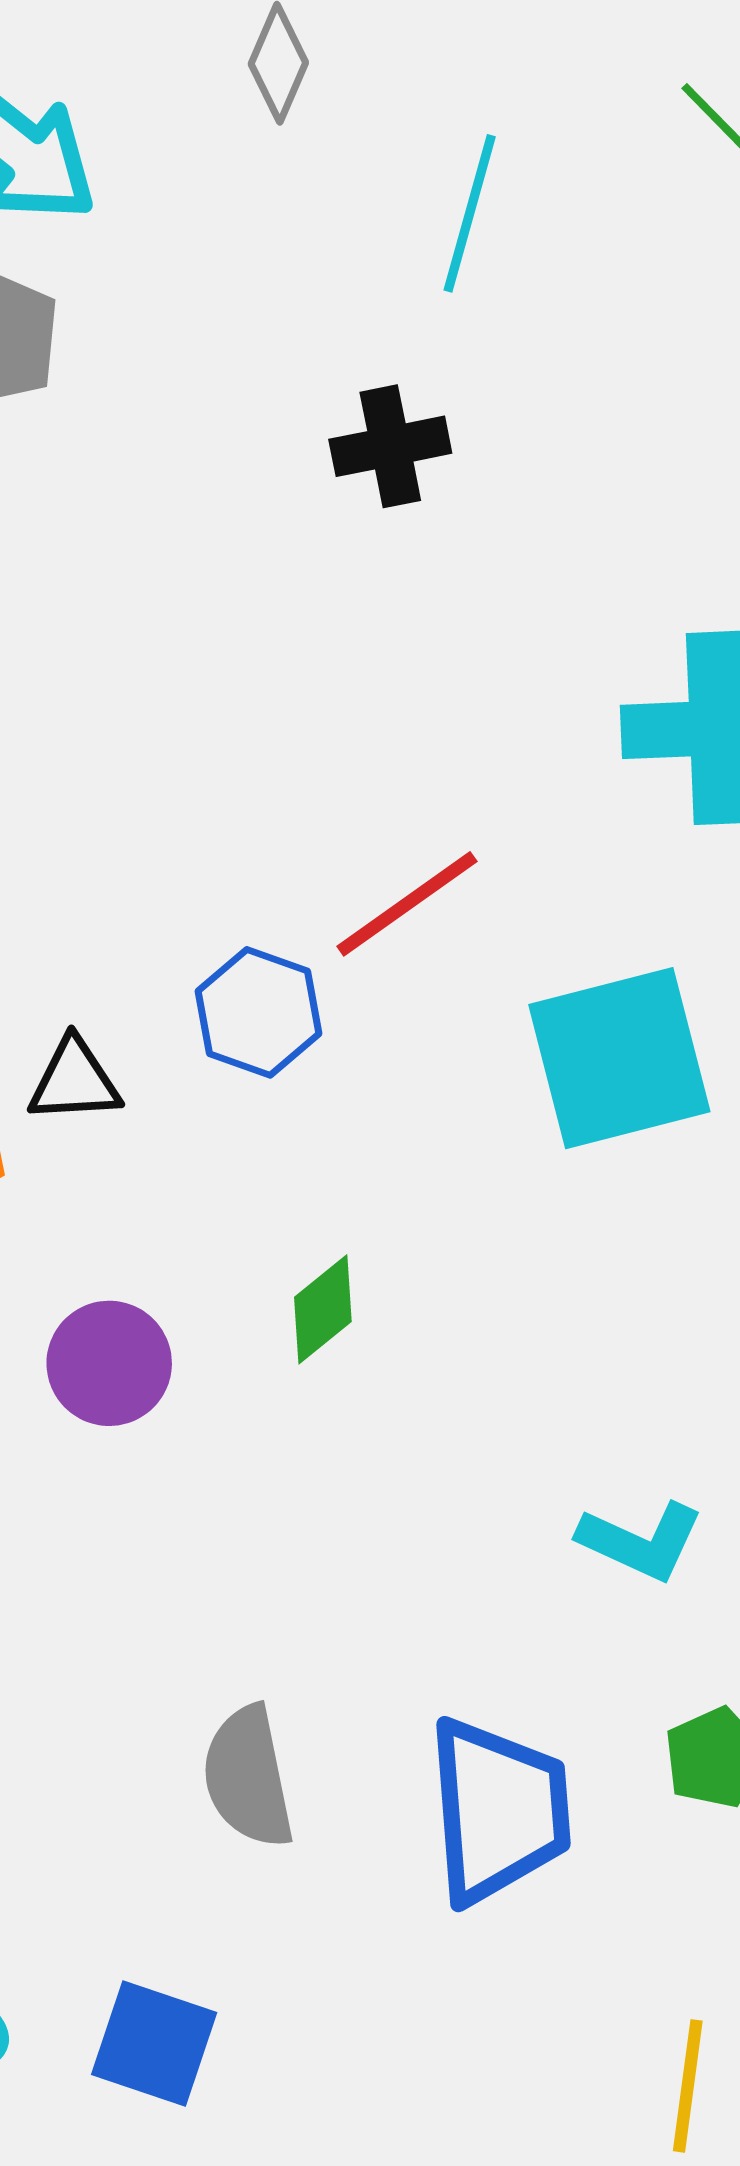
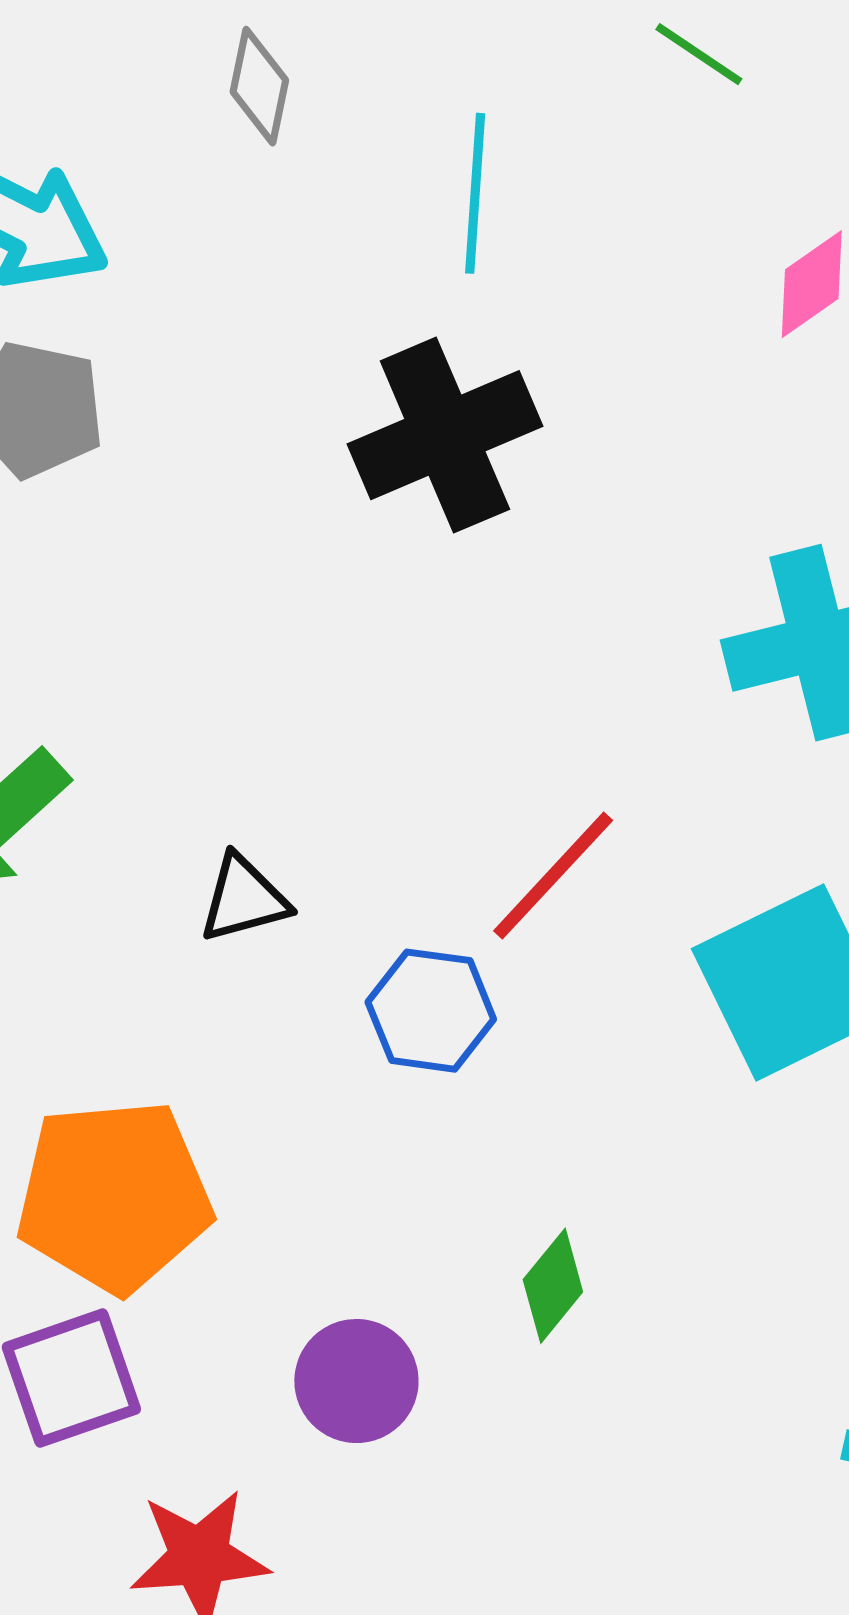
black cross: (390, 446) -> (445, 435), size x1.6
black triangle: (75, 1081) -> (244, 899), moved

